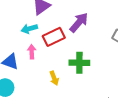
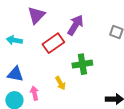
cyan arrow: (29, 29) -> (14, 40), moved, turned 35
pink arrow: (32, 52) -> (34, 93), moved

